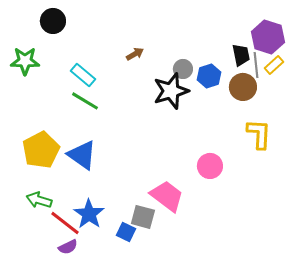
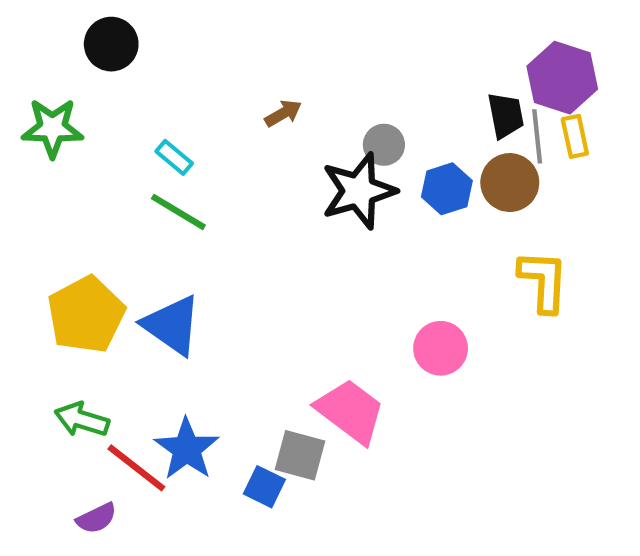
yellow rectangle: (274, 65) -> (575, 136), turned -60
cyan rectangle: (83, 75) -> (174, 157), size x0.7
blue hexagon: (209, 76) -> (447, 189), moved
purple semicircle: (68, 247) -> (97, 518), moved

